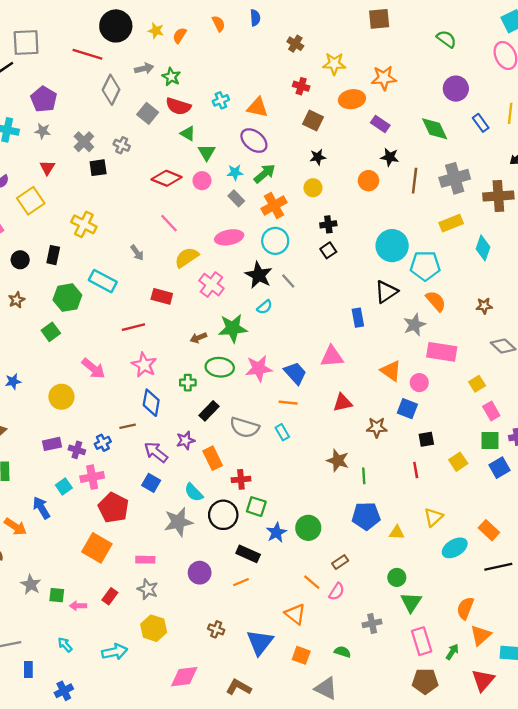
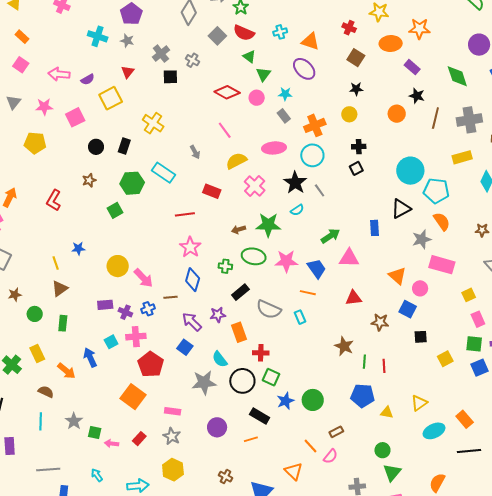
green arrow: (265, 174) -> (330, 236), moved
pink arrow: (93, 368) -> (143, 278), moved
red line: (416, 470) -> (384, 366), moved

